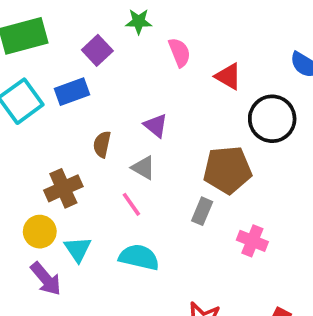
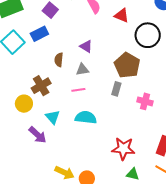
gray triangle: (143, 168) -> (82, 70), turned -32
brown pentagon: (227, 170) -> (127, 65), turned -30
pink line: (131, 204) -> (78, 90), turned -56
yellow circle: (40, 232) -> (24, 104), moved

